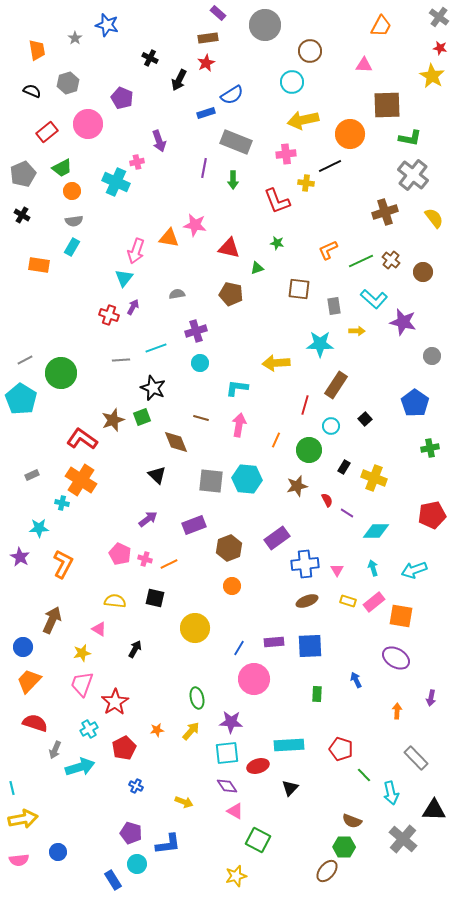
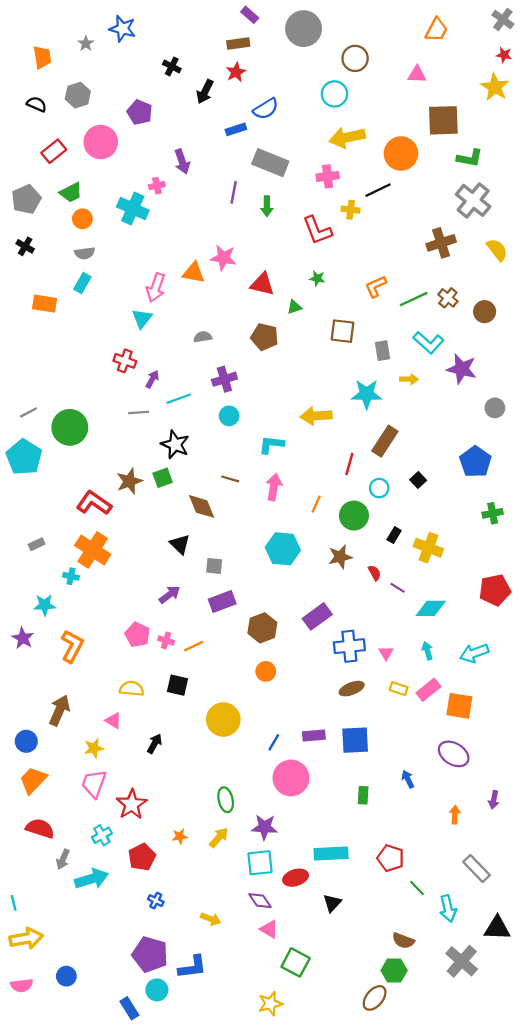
purple arrow: (133, 307) -> (152, 379), moved
gray square: (211, 481) -> (214, 566), moved, size x0.6
purple pentagon: (131, 833) -> (150, 954), size x1.4

